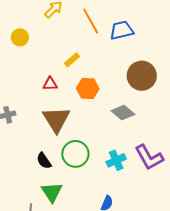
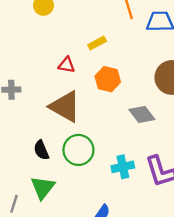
brown triangle: (56, 119) -> (65, 107), turned -40

